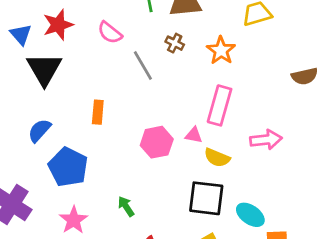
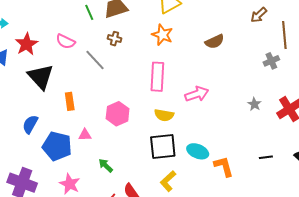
orange star: (221, 50) -> (162, 35), moved
black triangle: (44, 69) -> (41, 77), moved
pink triangle: (194, 135) -> (85, 135), moved

